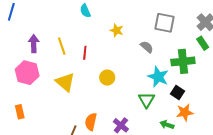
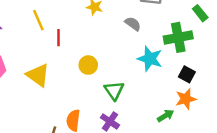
yellow line: (62, 46) -> (38, 20), moved
black square: (177, 93) -> (187, 74), moved
green triangle: (147, 100) -> (114, 90), moved
green arrow: (167, 125) -> (166, 116), turned 136

